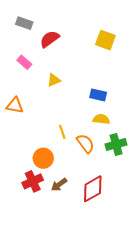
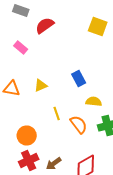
yellow triangle: (54, 80) -> (41, 86), moved
blue rectangle: (98, 95) -> (79, 78), moved, turned 49
orange circle: (43, 158) -> (27, 136), moved

